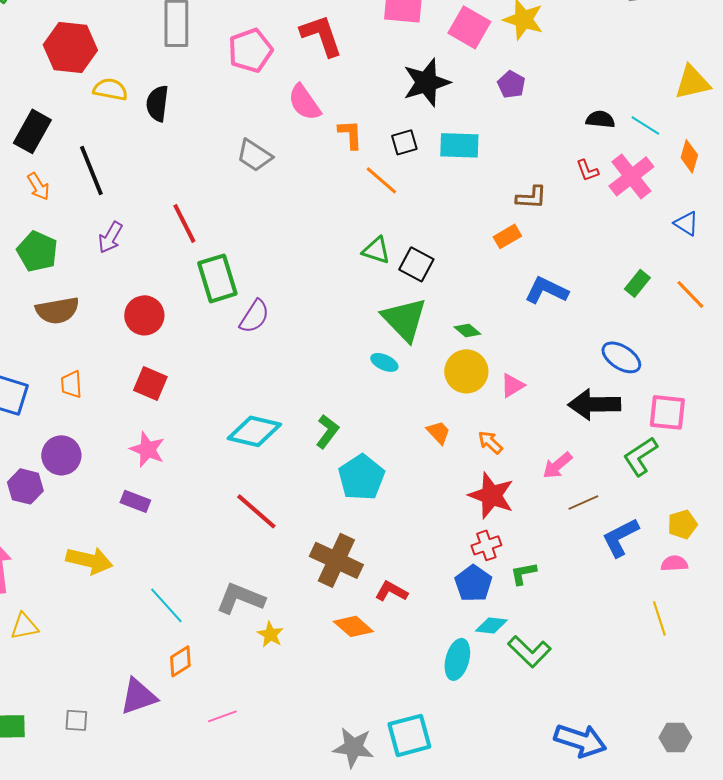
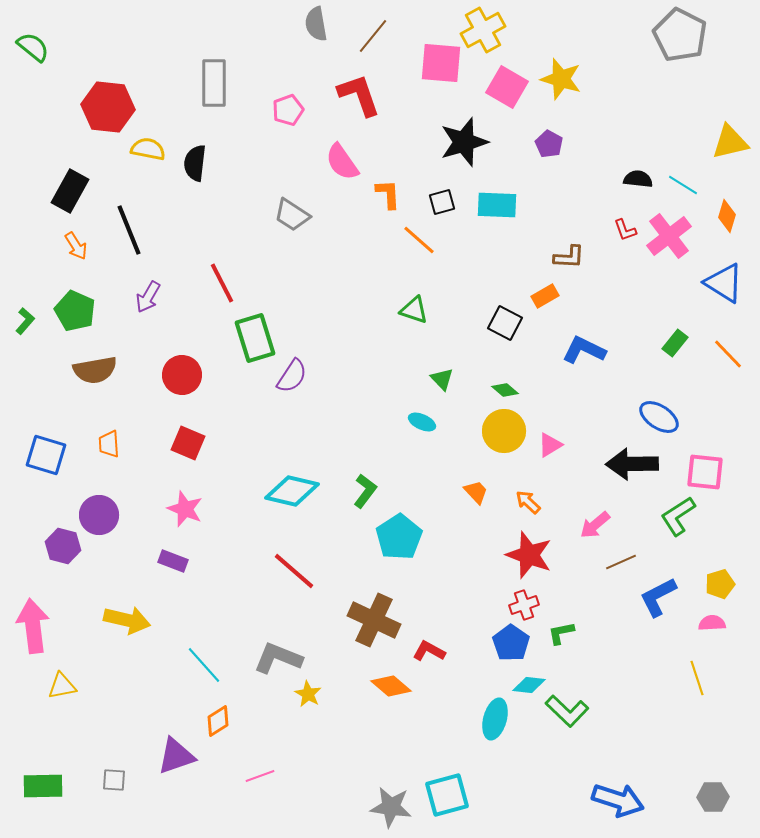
pink pentagon: (250, 50) -> (288, 110), size x0.7
blue triangle: (686, 223) -> (724, 283), size x1.6
black square: (416, 264) -> (505, 323), moved
green triangle: (404, 319) -> (442, 379), size x0.5

